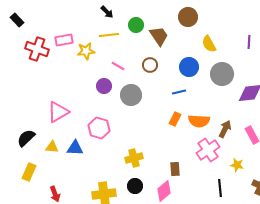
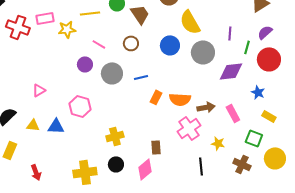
purple line: (249, 42) -> (230, 33), moved
yellow semicircle: (209, 44) -> (190, 22), size x1.4
blue line: (179, 92) -> (141, 77), moved
pink triangle: (58, 112) -> (39, 90), size x0.6
brown arrow: (225, 129) -> (206, 107), turned 54

